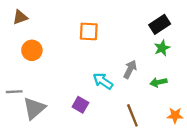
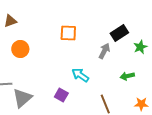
black rectangle: (160, 24) -> (119, 33), moved
green star: (162, 48) -> (140, 47), moved
gray arrow: (130, 69) -> (104, 51), moved

